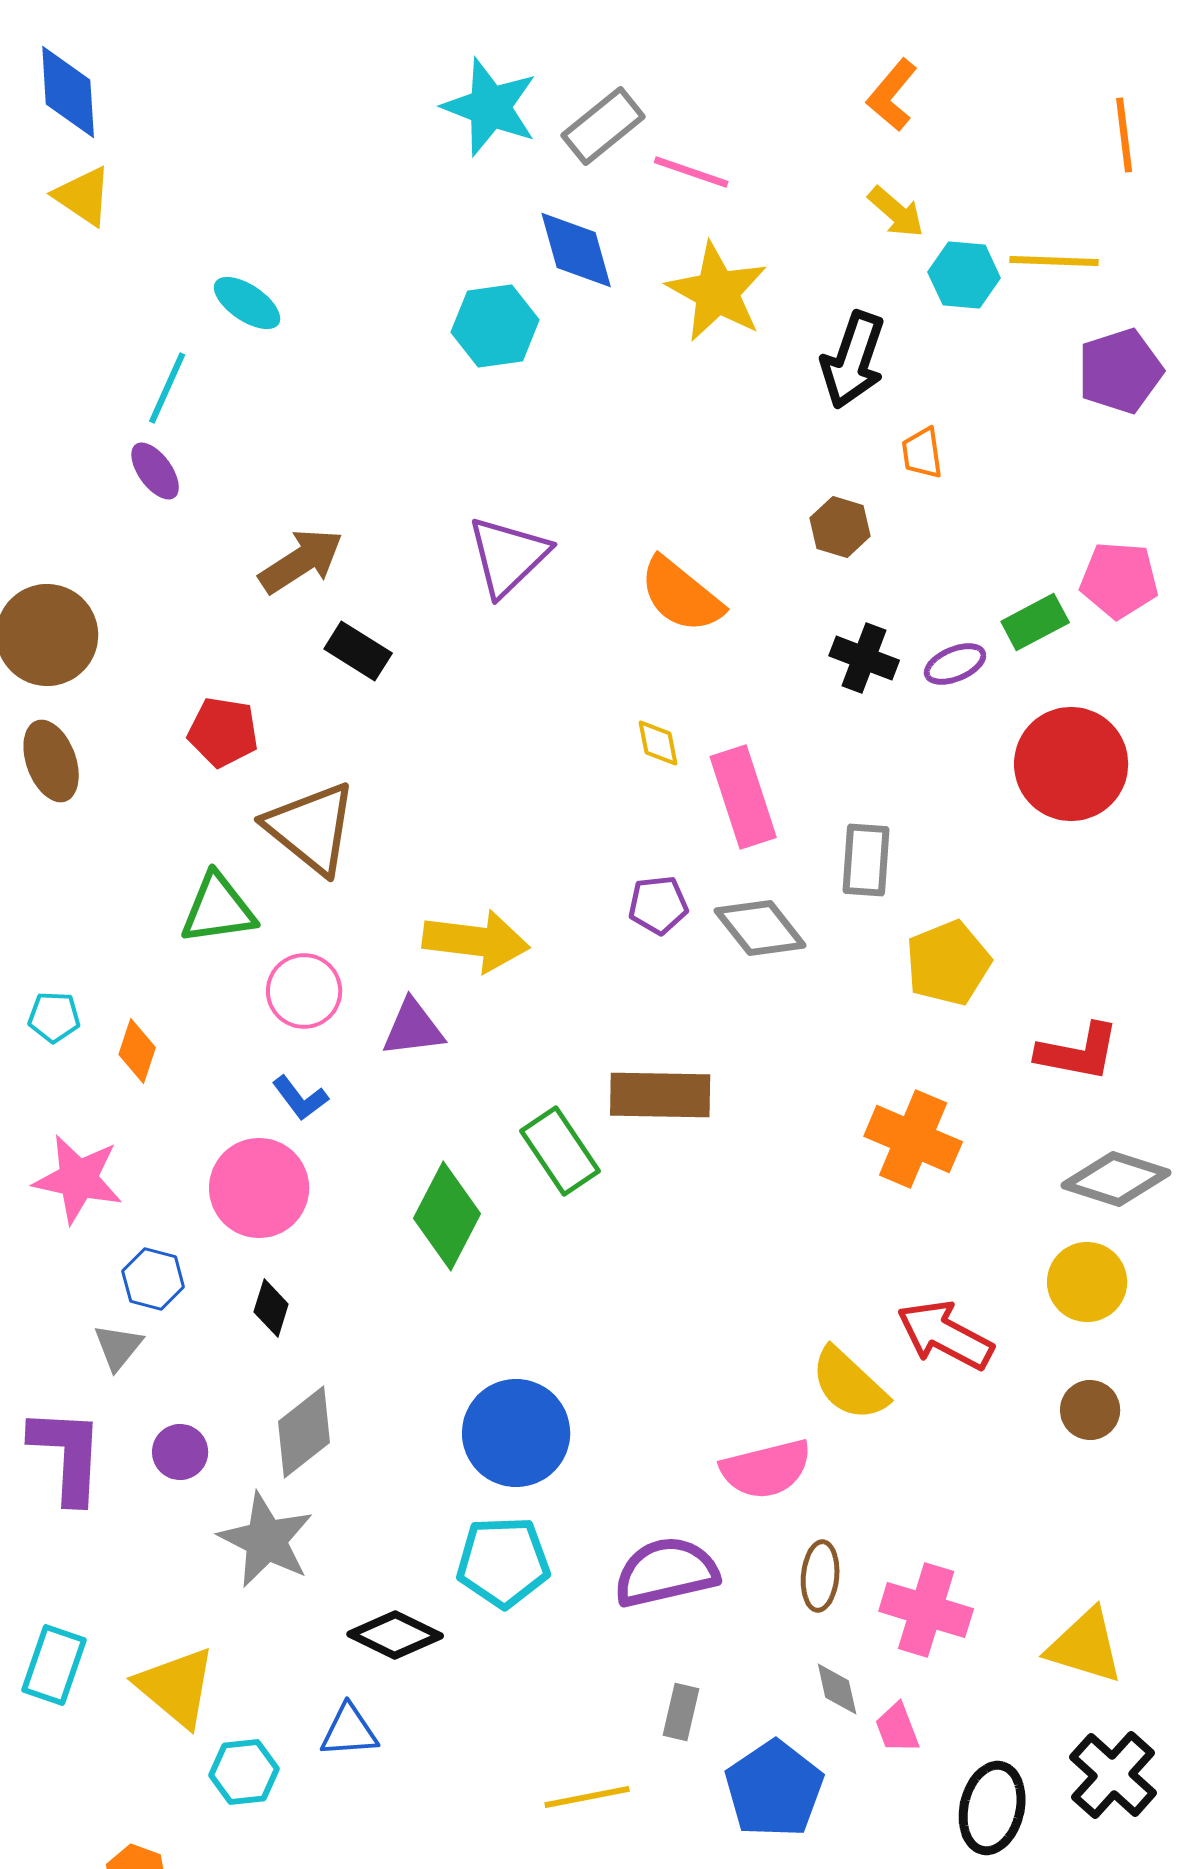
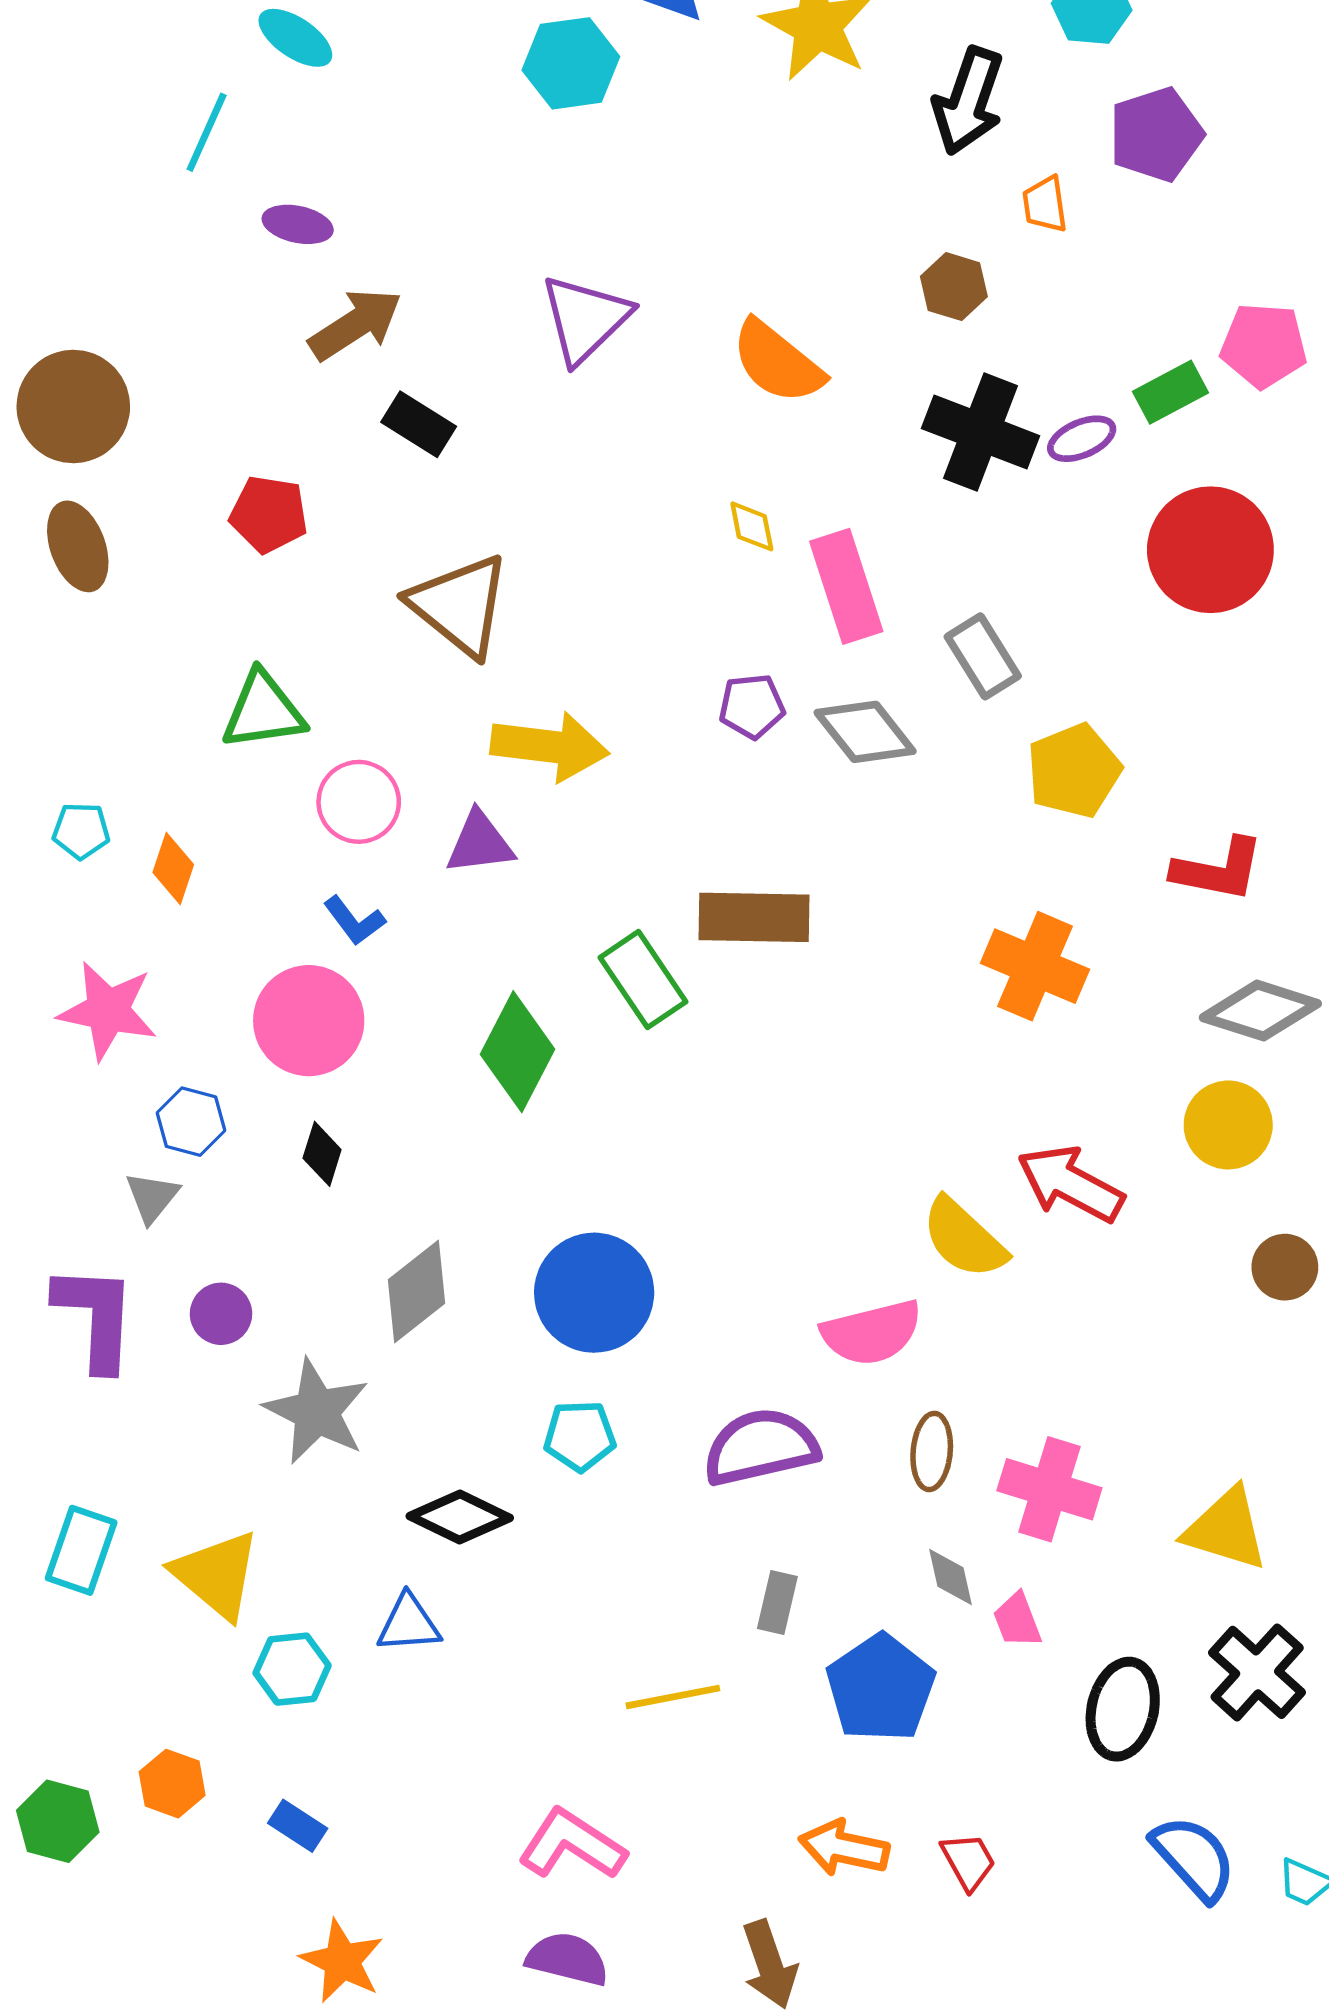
purple pentagon: (1120, 371) -> (1156, 134), moved
purple ellipse: (155, 471) -> (298, 224), moved, turned -42
black cross: (864, 658) -> (981, 432), size x1.5
brown triangle: (311, 828) -> (460, 605), moved
gray rectangle: (866, 860) -> (983, 656), turned -36
brown circle: (1090, 1410) -> (1285, 1267), moved
gray diamond: (304, 1432) -> (416, 1292), moved
cyan pentagon: (503, 1562) -> (580, 1436), size x0.7

